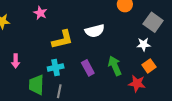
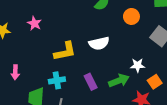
pink star: (40, 13) -> (34, 23), moved
white star: (144, 44) -> (138, 65), moved
green arrow: (115, 66) -> (119, 81), turned 90

